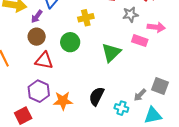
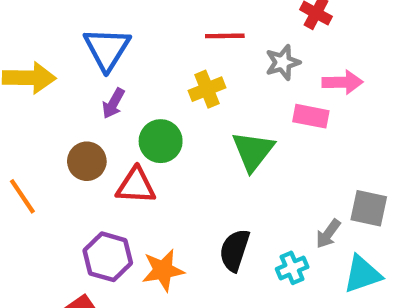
purple arrow: (37, 16) -> (113, 103), moved
yellow cross: (86, 18) -> (207, 89), moved
brown circle: (37, 37) -> (87, 161), moved
red triangle: (44, 61) -> (136, 186), moved
cyan cross: (121, 108) -> (292, 268), turned -32

